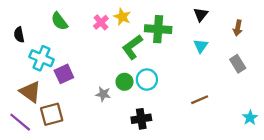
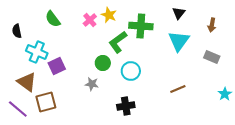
cyan triangle: (201, 46) -> (179, 41), size x1.6
gray rectangle: (238, 64) -> (212, 57), turned -35
green circle: (124, 82) -> (103, 63), moved
cyan star: (250, 118) -> (225, 94), moved

